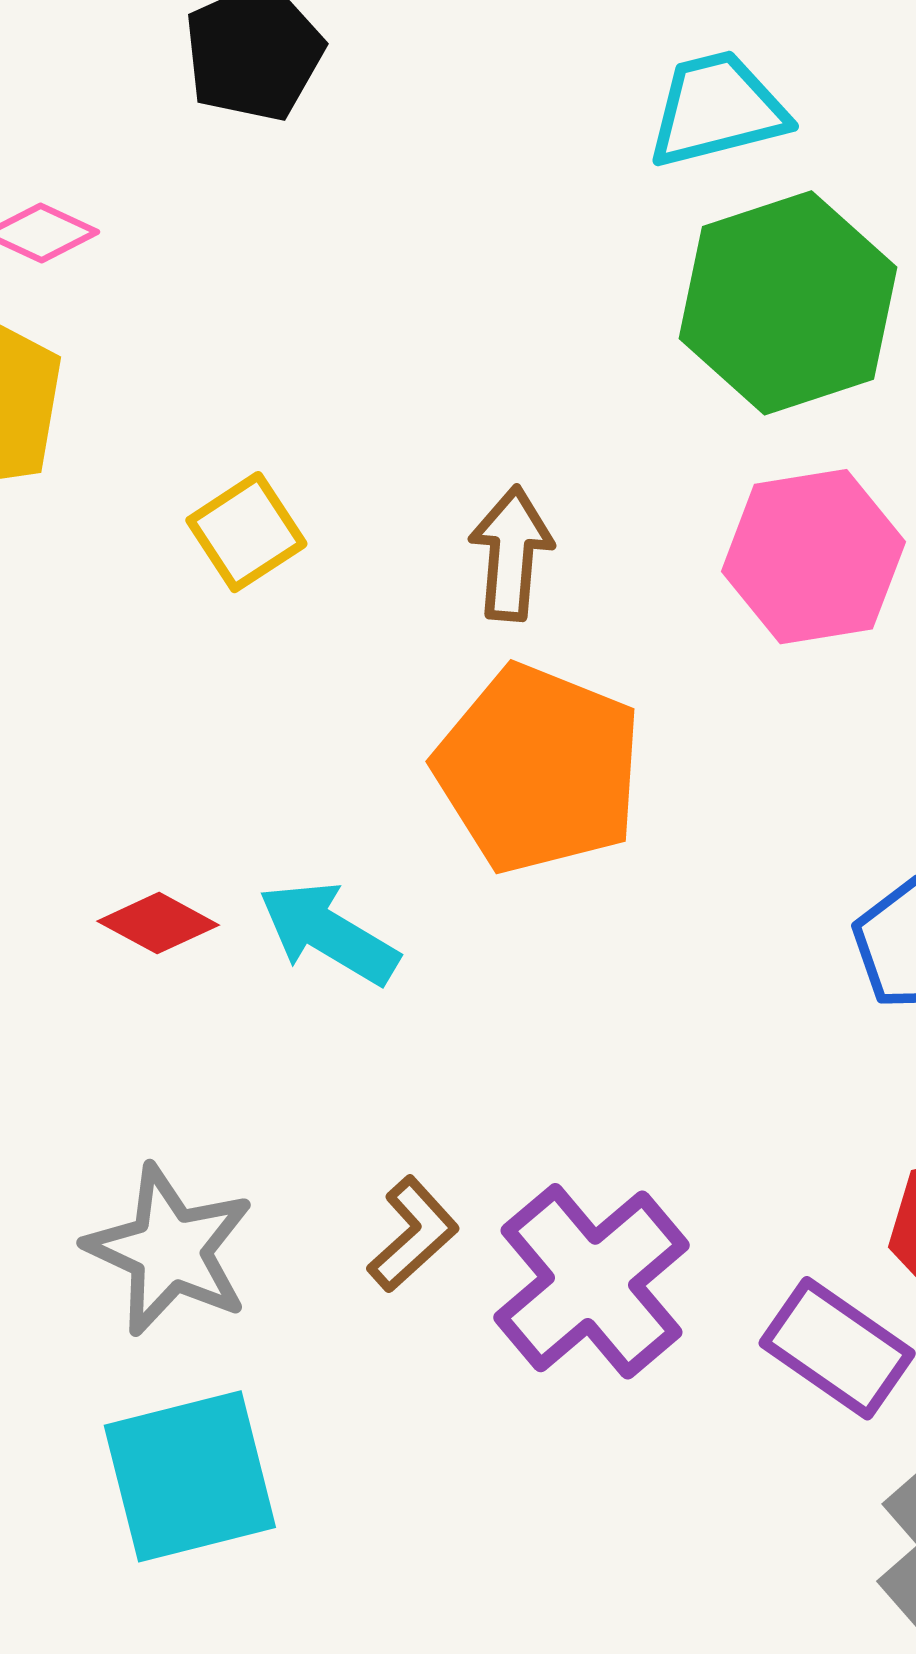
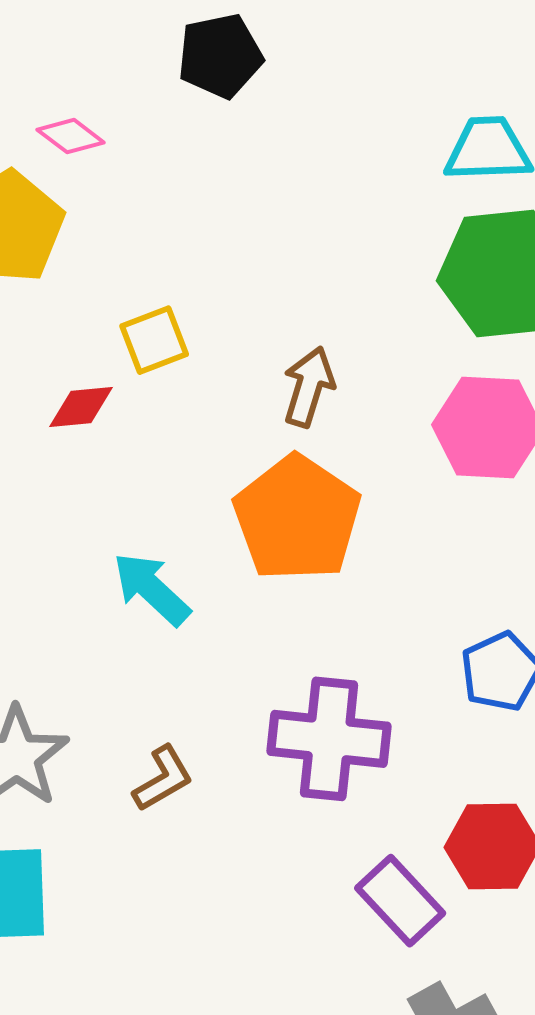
red diamond: (158, 923) -> (81, 407), moved, turned -46
purple cross: (592, 1281) -> (329, 739), moved, turned 34

